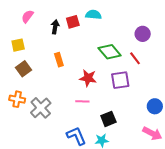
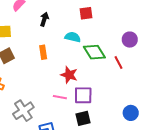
cyan semicircle: (93, 15) -> (73, 37), moved
red square: (73, 22) -> (86, 13), moved
purple square: (120, 80) -> (83, 95), moved
gray cross: (41, 108) -> (23, 111), moved

